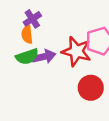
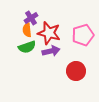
red star: (76, 51) -> (49, 33), moved
purple arrow: (44, 57) -> (51, 51), moved

